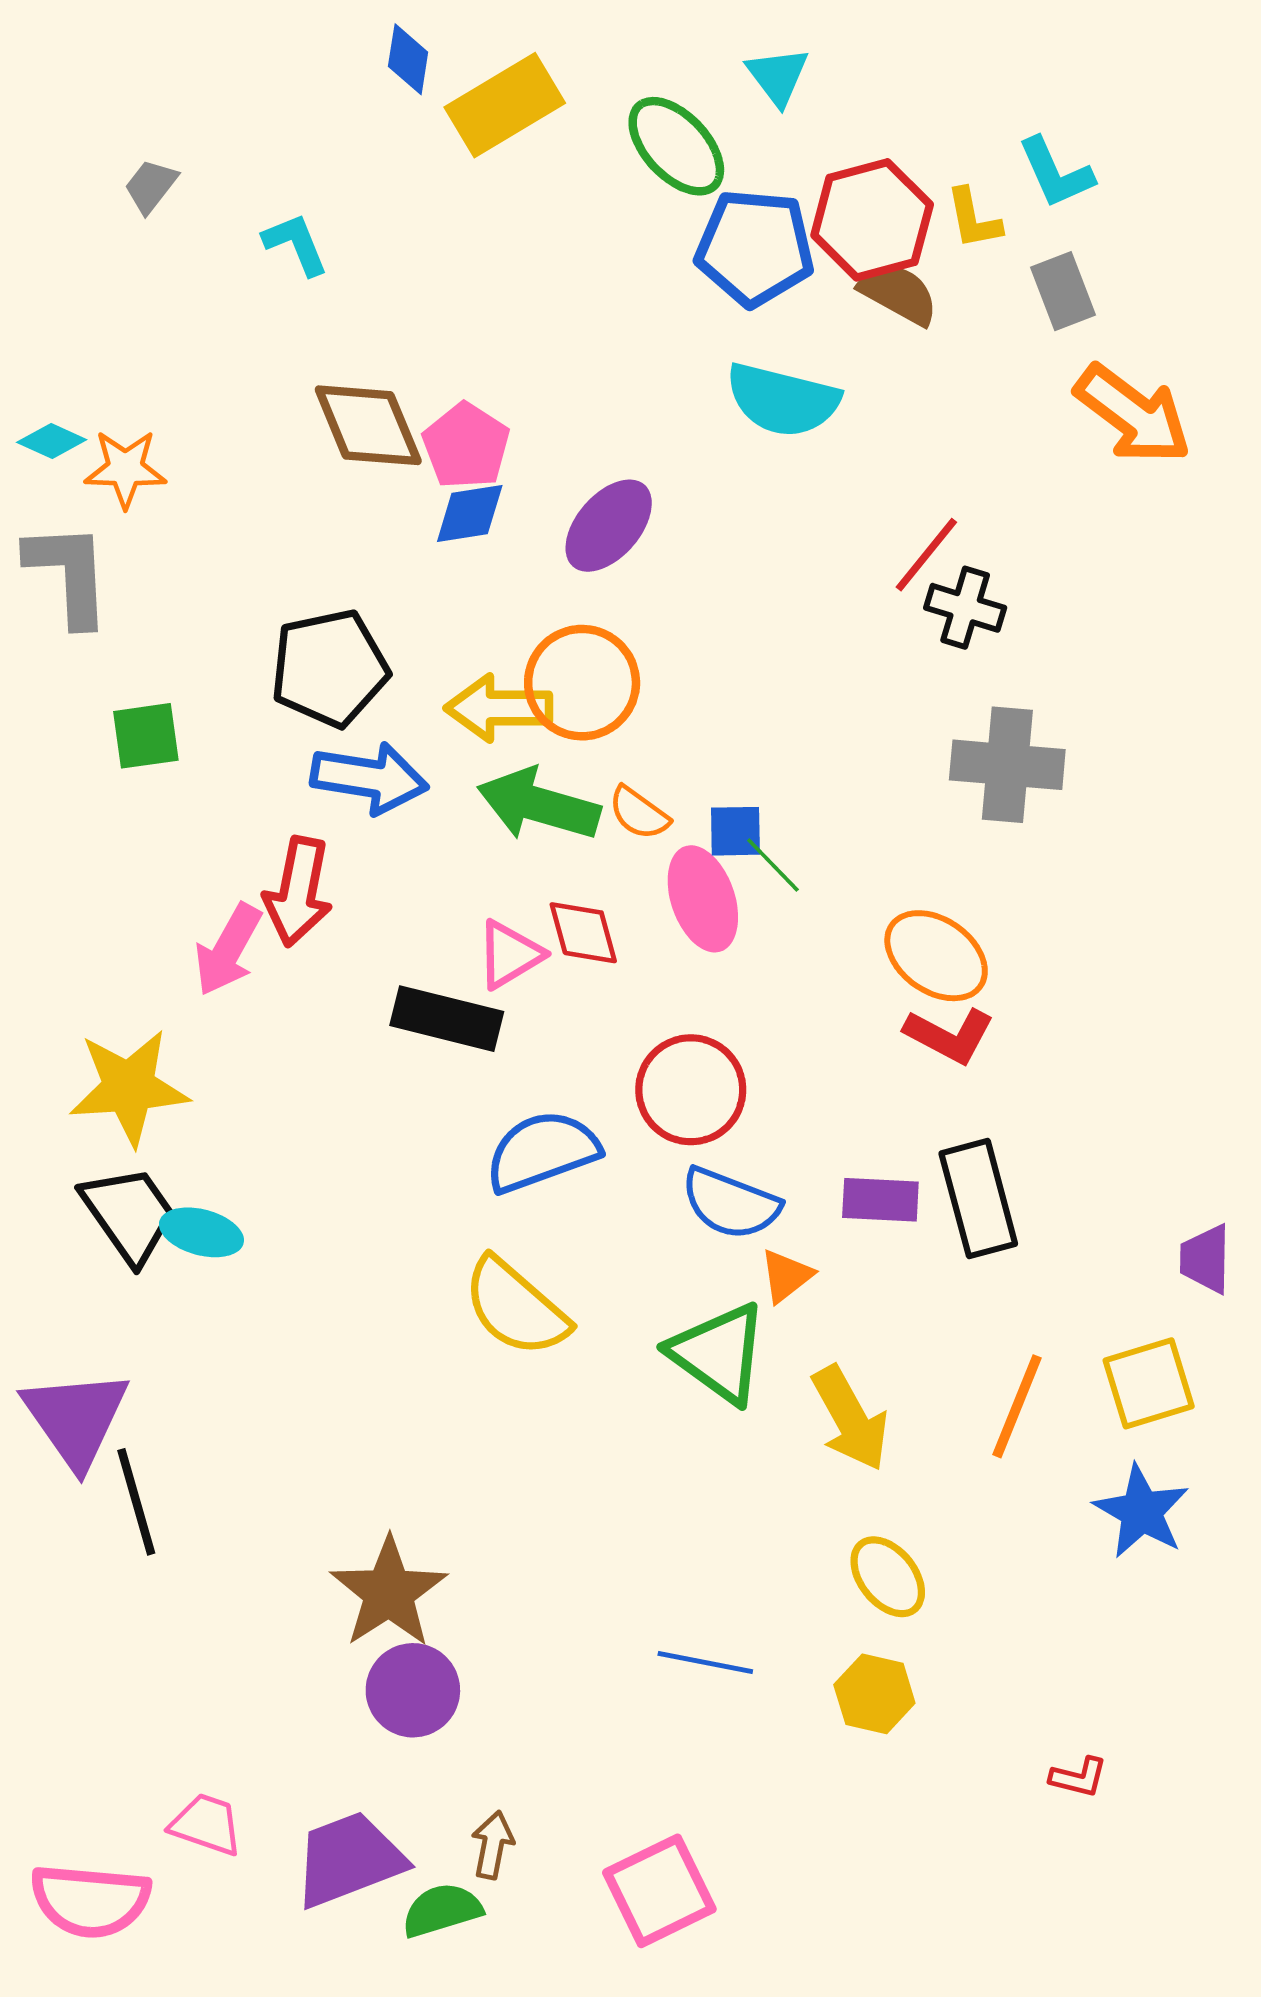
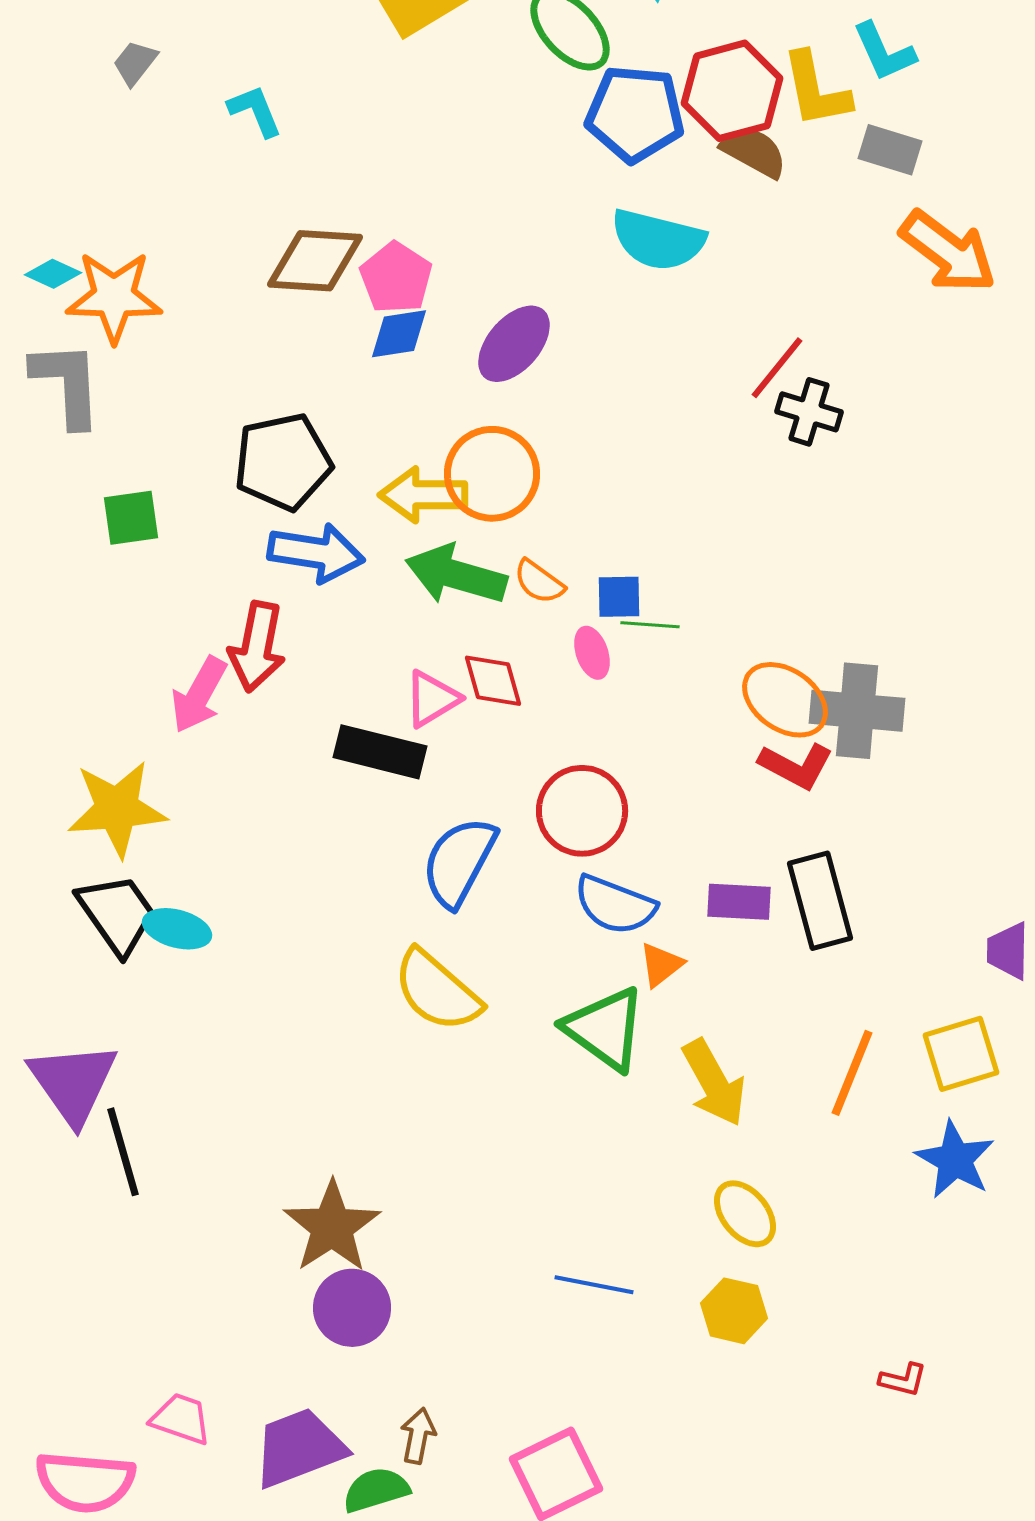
yellow L-shape: (974, 219) -> (816, 90), size x1.5
gray rectangle: (1063, 291) -> (890, 150), turned -52
brown diamond: (368, 425) -> (315, 261), turned -64
orange star: (125, 469) -> (114, 297), size x1.4
gray cross: (1007, 765) -> (857, 711), moved
green line: (773, 865) -> (650, 625), turned -42
pink ellipse: (703, 899) -> (592, 653), size x0.6
blue semicircle: (542, 1151) -> (459, 862), turned -42

